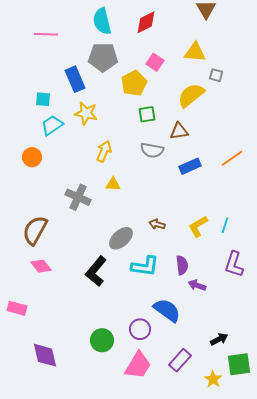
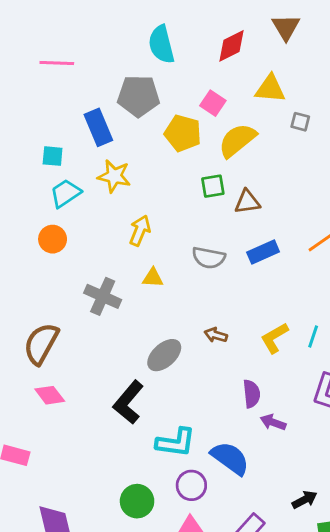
cyan semicircle: (102, 21) -> (161, 44), moved
red diamond: (146, 22) -> (232, 46), moved
yellow pentagon: (134, 83) -> (183, 133), turned -30
yellow semicircle: (191, 95) -> (237, 140), moved
green square: (147, 114) -> (213, 186), moved
gray semicircle: (152, 150) -> (209, 258), moved
orange circle: (32, 157) -> (53, 239), moved
cyan L-shape: (145, 266) -> (176, 442), moved

